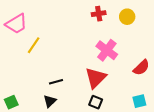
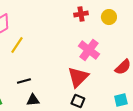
black line: (56, 82) -> (24, 81), moved
black triangle: (50, 101) -> (33, 100), turned 40

